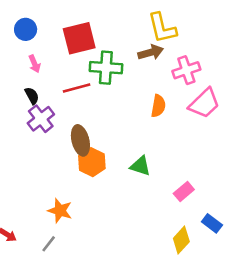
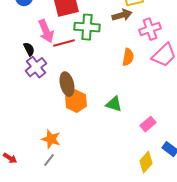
pink arrow: (34, 64) -> (46, 31), moved, size x1.6
gray line: (49, 244) -> (49, 160), moved

